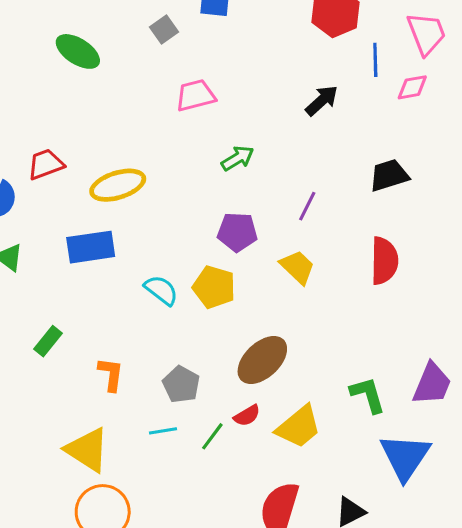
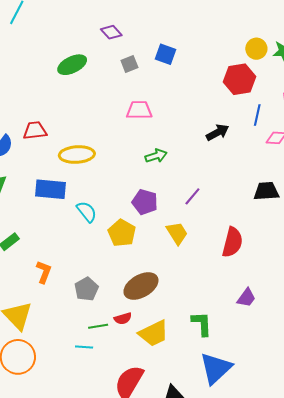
green ellipse: (78, 51) -> (72, 65), turned -72
black trapezoid: (389, 175) -> (266, 191), moved
cyan semicircle: (161, 290) -> (87, 212), moved
purple trapezoid: (432, 384) -> (246, 298), moved, size x0.7
cyan line: (163, 431) -> (84, 347), moved
green line: (212, 436) -> (98, 326), turned 30

